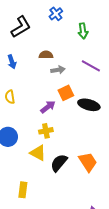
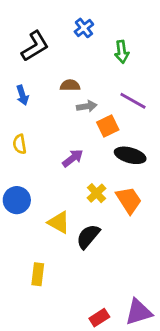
orange square: (66, 93) -> (108, 126), moved
yellow cross: (46, 131) -> (97, 193), moved, turned -32
orange trapezoid: (88, 162) -> (129, 200), moved

